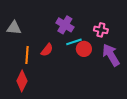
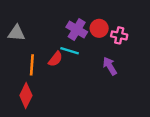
cyan line: (74, 42) -> (70, 51), moved, turned 35
red circle: (84, 49) -> (99, 28), moved
purple arrow: (111, 55) -> (110, 66), moved, size x0.7

